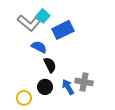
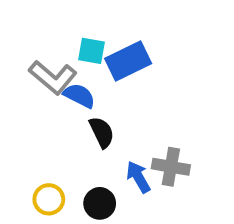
cyan square: (43, 16) -> (92, 51), moved, turned -32
gray L-shape: (29, 23) -> (53, 77), moved
black circle: (45, 87) -> (100, 203), moved

